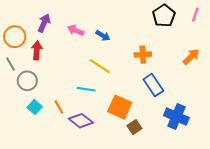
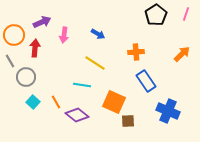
purple arrow: (44, 23) -> (42, 22), turned 42
pink arrow: (76, 30) -> (64, 35), moved, turned -105
brown square: (134, 127) -> (128, 121), turned 32

